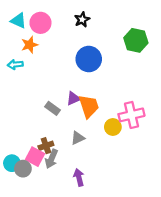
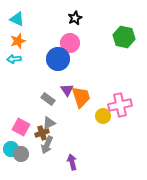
pink circle: (40, 23) -> (70, 43), moved
orange star: (30, 45) -> (18, 41), moved
blue circle: (89, 59) -> (58, 59), moved
purple triangle: (73, 98) -> (67, 90), turned -40
gray triangle: (78, 138) -> (49, 123), moved
pink square: (35, 157) -> (21, 127), moved

